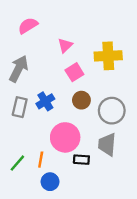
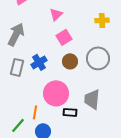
yellow cross: (108, 56) -> (102, 20), moved, size x0.6
gray circle: (112, 111) -> (98, 58), moved
green line: (17, 163) -> (18, 125), moved

